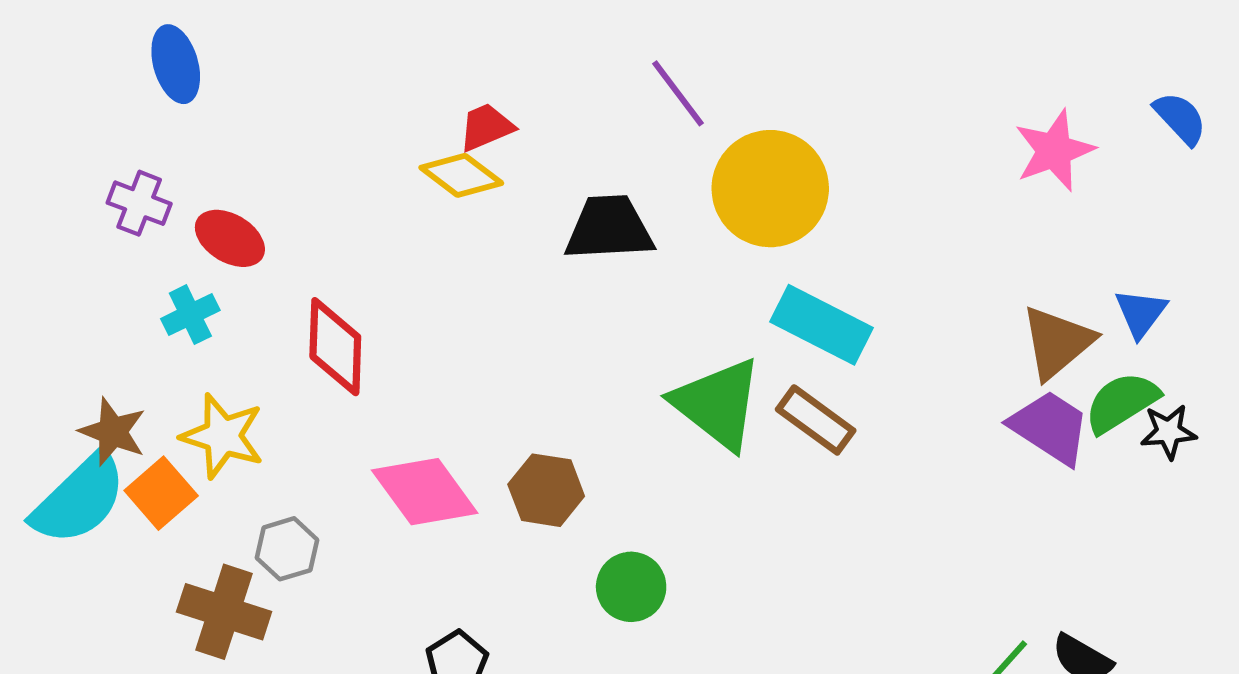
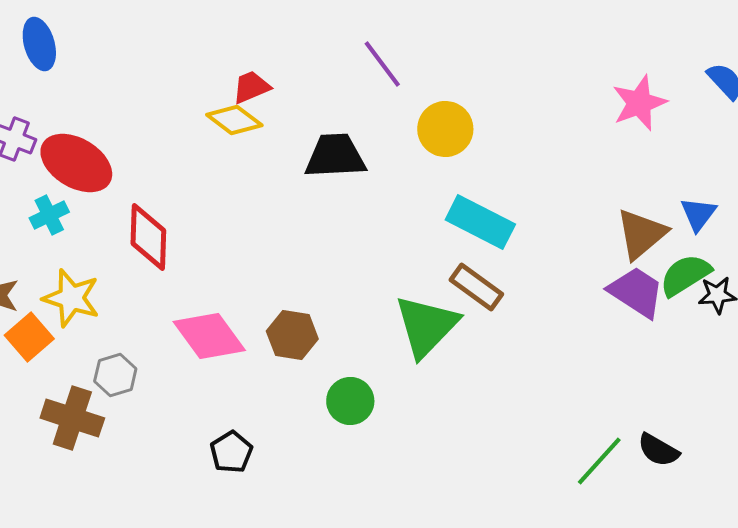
yellow circle: (770, 189) -> (445, 129), size x0.7
red ellipse: (230, 238) -> (76, 163), size x1.5
green triangle: (718, 404) -> (426, 326), moved, turned 36

